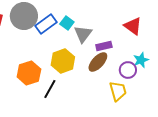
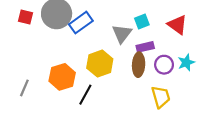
cyan square: (67, 23) -> (142, 21), moved, turned 32
brown ellipse: (98, 62) -> (139, 65), turned -40
purple circle: (128, 70) -> (164, 65), moved

